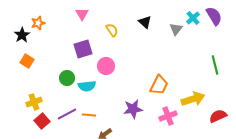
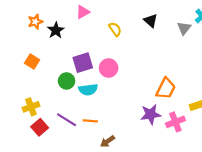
pink triangle: (82, 14) -> (83, 12), turned 32
black star: (22, 35) -> (56, 30), moved
purple square: (83, 49) -> (83, 63), moved
orange square: (27, 61) -> (32, 62), moved
purple star: (133, 109) -> (151, 114), moved
purple line: (67, 114) -> (67, 120), turned 60

